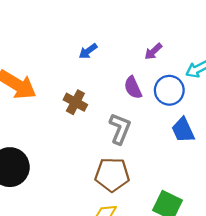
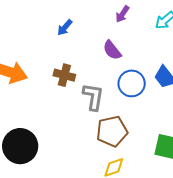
blue circle: (169, 90) -> (132, 83), moved
gray L-shape: (120, 129) -> (93, 97), moved

